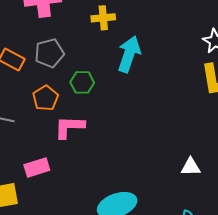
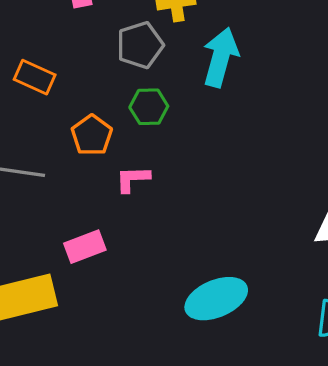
gray pentagon: (49, 53) -> (140, 45), moved
pink L-shape: (69, 127) -> (133, 179), size x0.7

